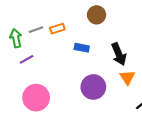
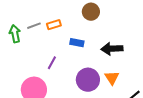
black arrow: (119, 54) -> (112, 49), turned 110
purple line: (27, 59) -> (52, 63), moved, turned -32
orange triangle: (127, 77) -> (112, 78), moved

